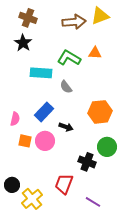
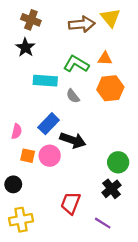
yellow triangle: (100, 16) -> (110, 18), turned -48
orange hexagon: (100, 112) -> (110, 88), moved
black arrow: (66, 127) -> (73, 140), size x1.6
black cross: (87, 162) -> (112, 189), moved, turned 30
black circle: (12, 185) -> (13, 184), moved
yellow cross: (32, 199) -> (21, 220), moved, turned 30

